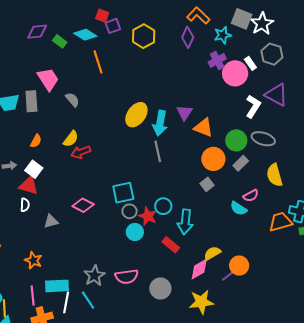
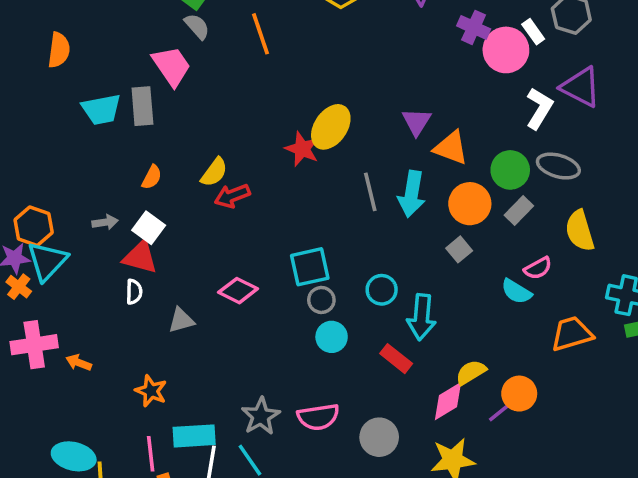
purple cross: (217, 60) -> (474, 27), turned -36
gray semicircle: (72, 100) -> (197, 26), moved
cyan arrow: (160, 123) -> (412, 194), moved
red star: (148, 216) -> (302, 149), moved
orange trapezoid: (280, 222) -> (572, 334), moved

